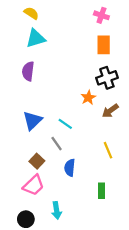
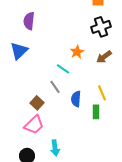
orange star: (88, 98) -> (77, 52), moved
blue triangle: (32, 121) -> (19, 51), moved
blue semicircle: (70, 168) -> (76, 99), moved
green rectangle: (101, 191) -> (96, 112), moved

